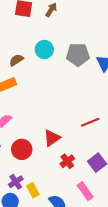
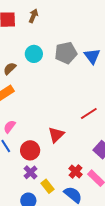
red cross: (67, 161) -> (76, 171), moved
purple cross: (16, 182) -> (31, 172), moved

